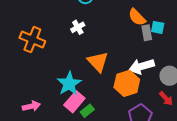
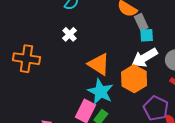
cyan square: (158, 27) -> (147, 35), moved
cyan star: (69, 84) -> (100, 92), moved

